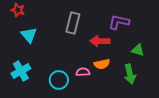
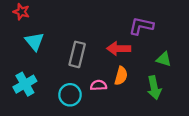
gray rectangle: (73, 23) -> (77, 54), moved
orange semicircle: (102, 64) -> (121, 76), turned -63

